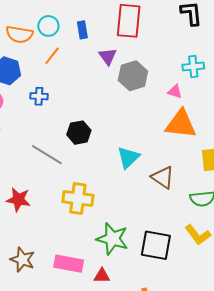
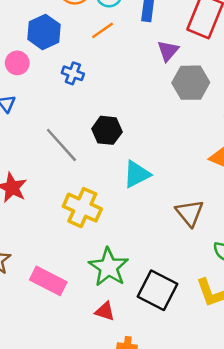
cyan triangle: (128, 157) -> (137, 174), moved
red triangle: (102, 276) -> (105, 311), moved

